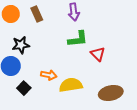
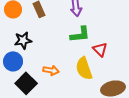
yellow semicircle: (71, 85) -> (84, 68), moved, turned -100
black square: (24, 88) -> (26, 83), size x1.5

